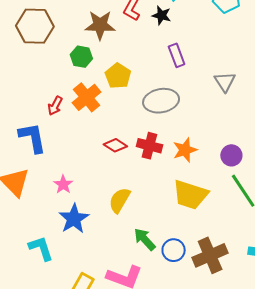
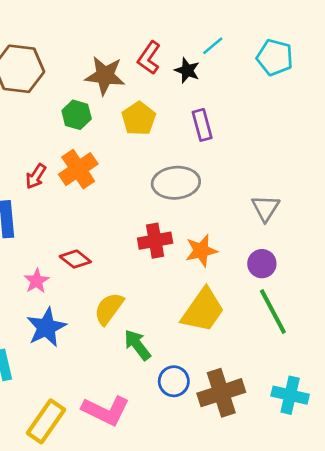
yellow pentagon: (118, 76) -> (139, 119), moved
gray triangle: (225, 82) -> (266, 208), moved
red diamond: (115, 145) -> (75, 259), moved
red cross: (149, 146) -> (155, 241), turned -30
yellow trapezoid: (190, 195) -> (203, 310), turned -78
green arrow: (145, 239) -> (137, 345), moved

